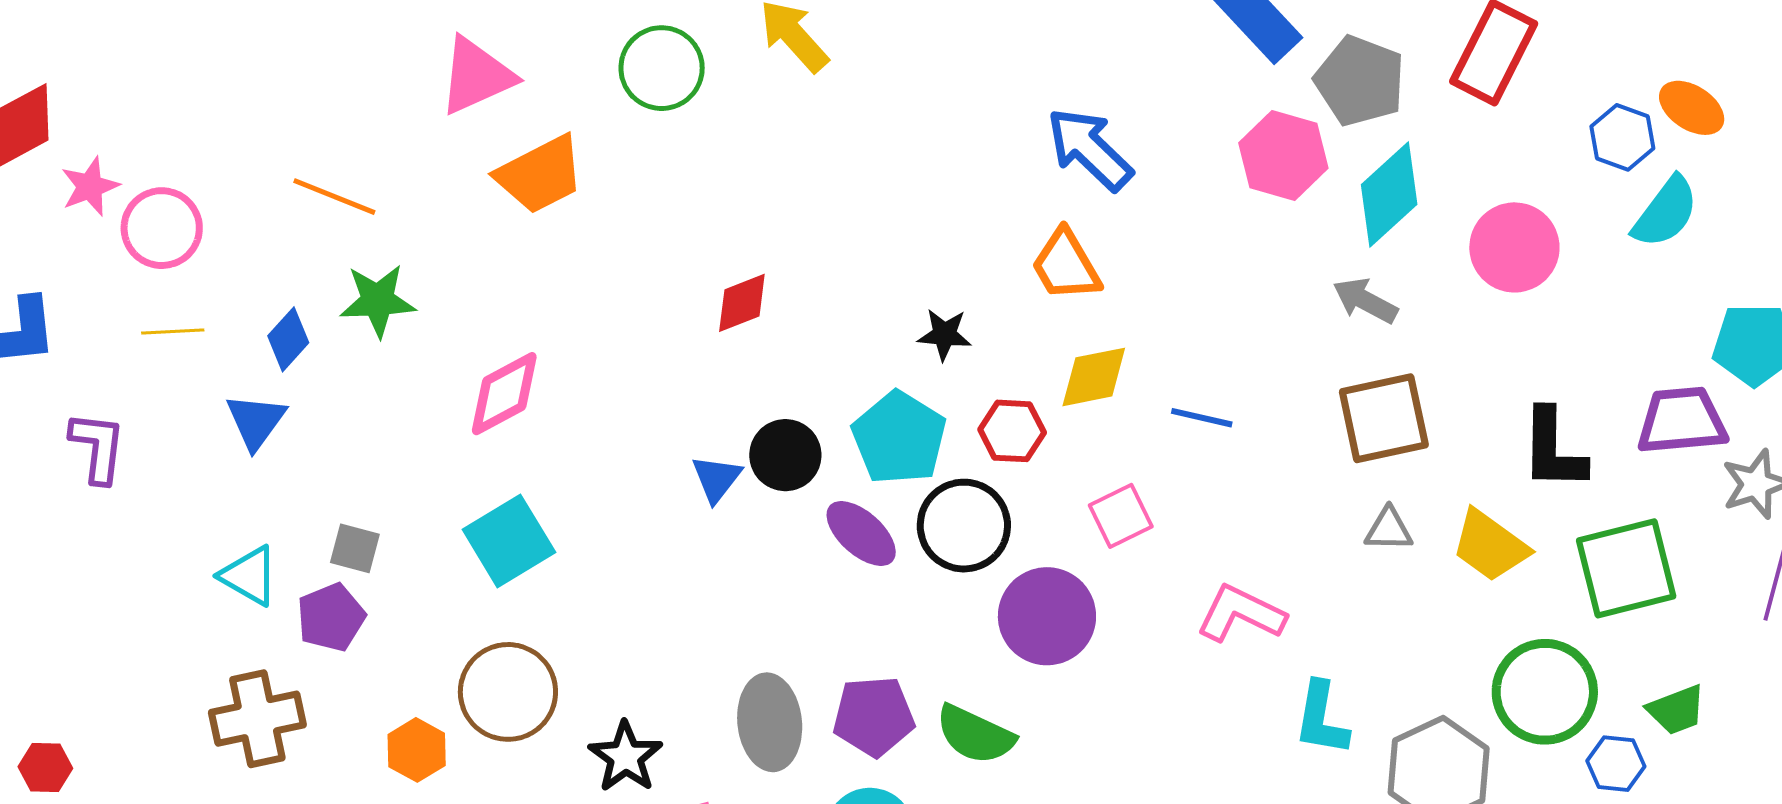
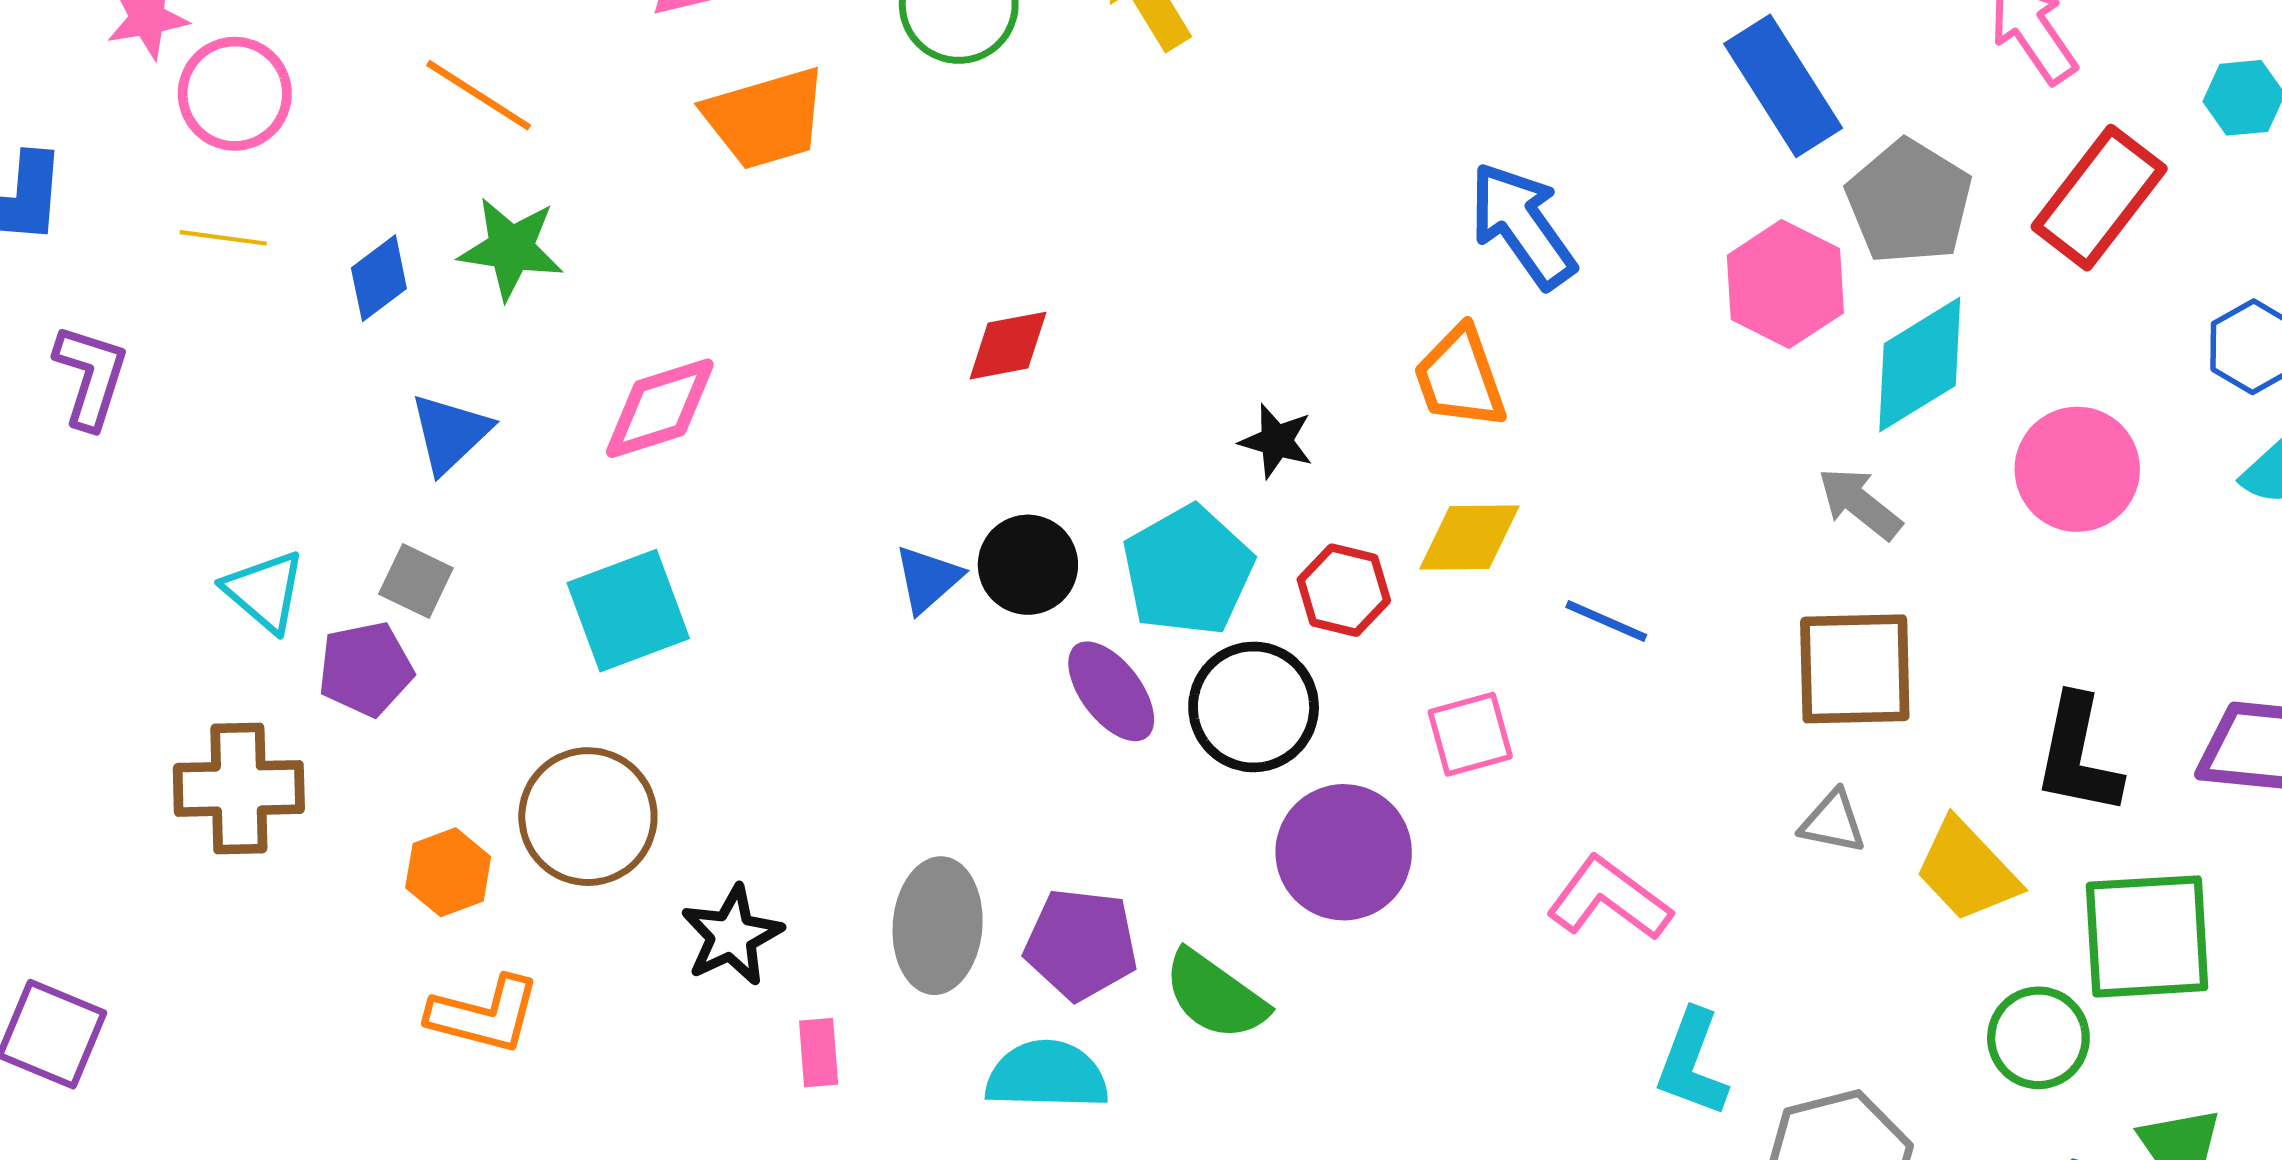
blue triangle: (256, 421) -> (450, 433), moved
green circle: (1545, 692) -> (2038, 1038), moved, size x0.7

